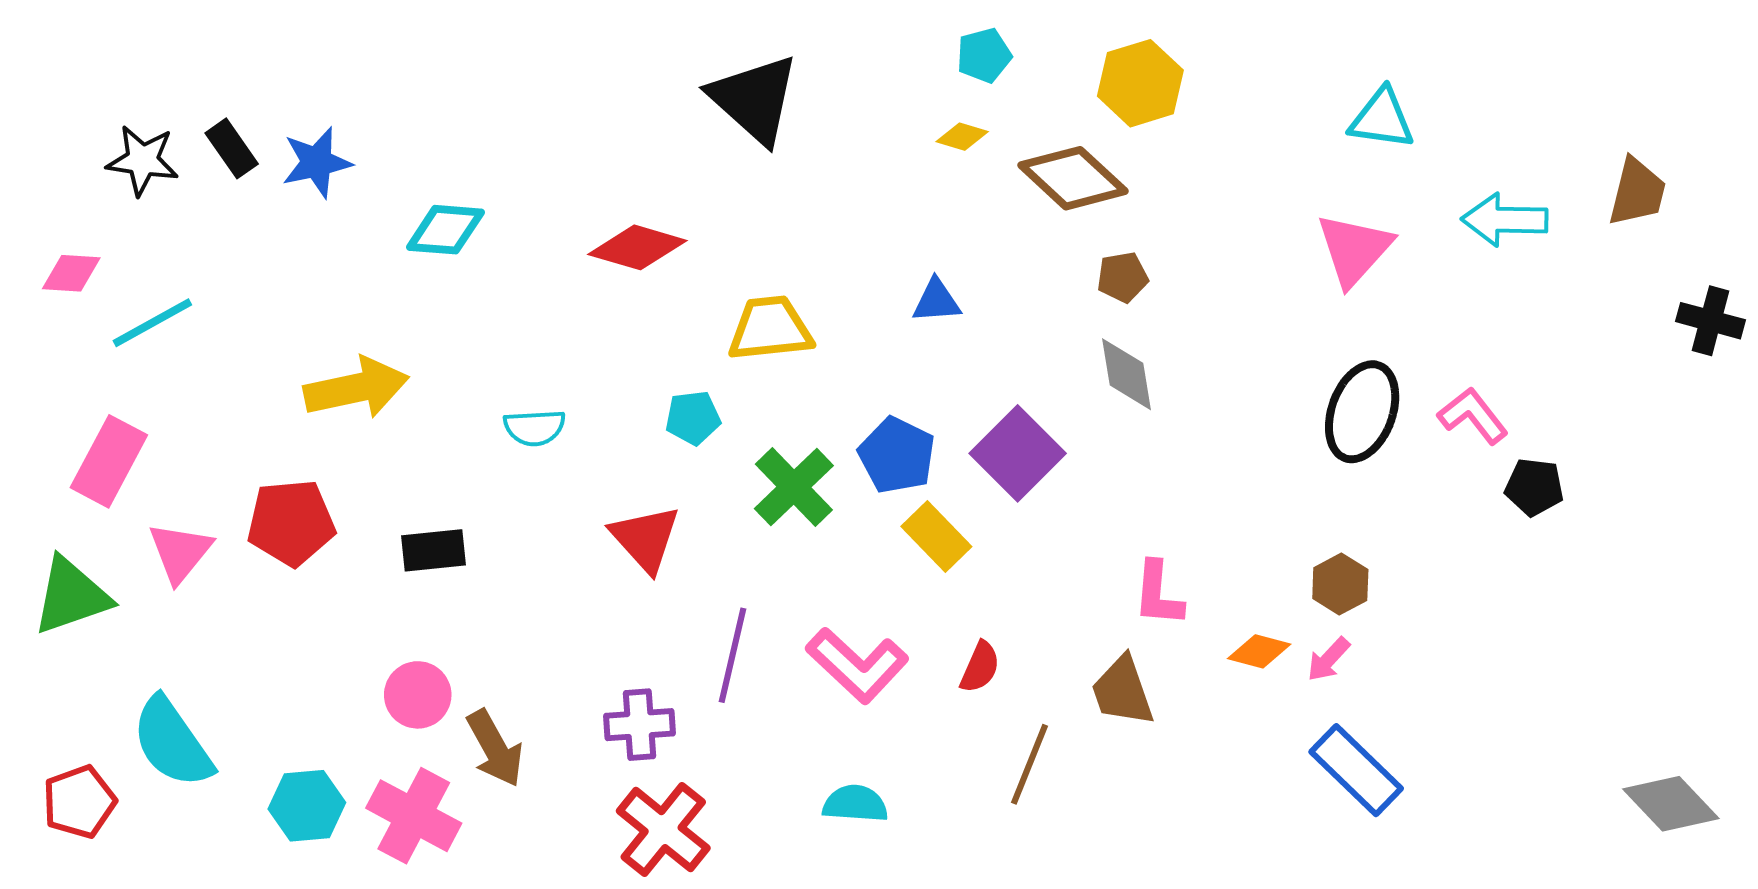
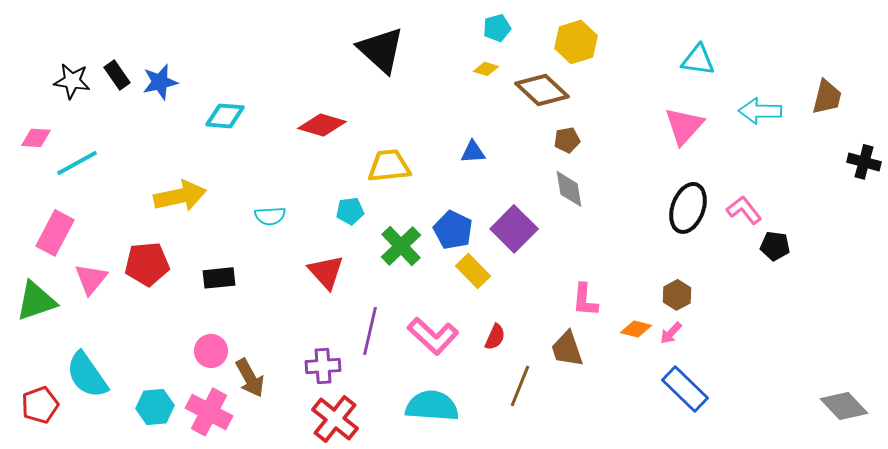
cyan semicircle: (855, 804) -> (432, 406), size x1.6

